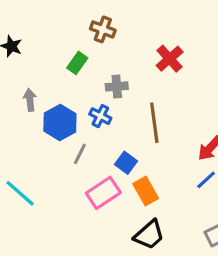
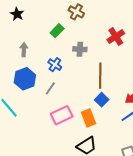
blue cross: (100, 116) -> (55, 65), moved
blue hexagon: (60, 122) -> (25, 79), moved
blue square: (126, 163) -> (102, 100), moved

